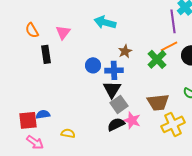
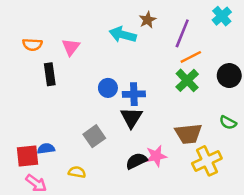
purple line: (173, 21) -> (182, 33), moved, turned 30
orange semicircle: (32, 30) -> (32, 45), turned -56
orange line: (169, 46) -> (191, 57), moved
brown star: (125, 51) -> (148, 20), moved
gray square: (119, 104) -> (94, 136), moved
pink star: (132, 120) -> (156, 156), turned -30

